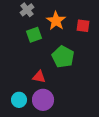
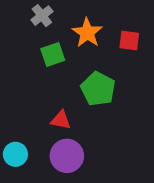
cyan circle: (19, 100) -> (15, 154), moved

